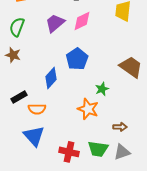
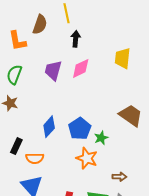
purple trapezoid: (55, 23) -> (53, 70), turned -35
blue pentagon: (77, 59) -> (80, 129), moved
black rectangle: (19, 97) -> (16, 146), turned -35

